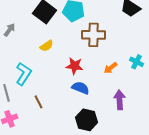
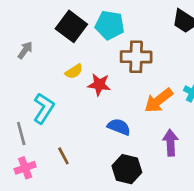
red star: (75, 66) -> (99, 85), moved
orange arrow: (111, 68) -> (159, 100), size x1.6
brown line: (39, 102) -> (63, 156), moved

